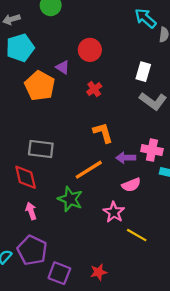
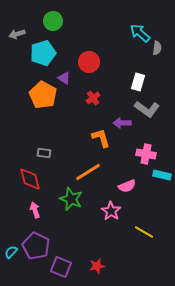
cyan pentagon: (20, 48) -> (43, 53), moved
gray rectangle: (41, 149) -> (44, 153), size x0.6
purple arrow: (126, 158) -> (122, 123), moved
yellow line: (137, 235) -> (144, 232), moved

